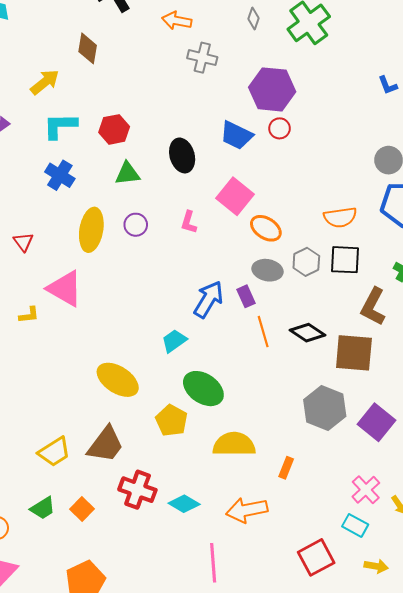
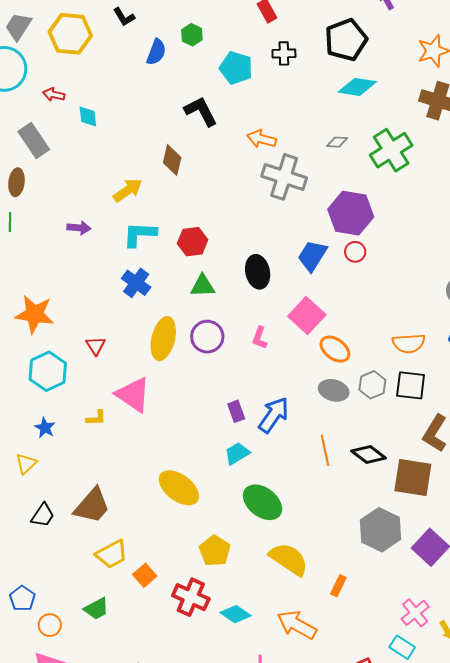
gray diamond: (253, 18) -> (337, 142), turned 70
gray cross: (202, 58) -> (284, 177), size x1.5
blue trapezoid: (236, 135) -> (312, 256), turned 92
purple circle: (136, 225) -> (207, 337), size x1.4
purple rectangle: (246, 296) -> (236, 411), moved
yellow pentagon: (172, 420) -> (215, 551), moved
yellow semicircle: (234, 444) -> (289, 559), turned 30
brown trapezoid: (106, 445) -> (92, 506), moved
orange square: (82, 509) -> (145, 575), moved
orange arrow: (247, 510) -> (297, 625), turned 36

